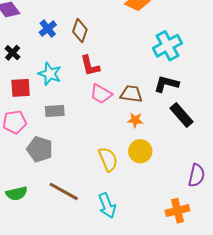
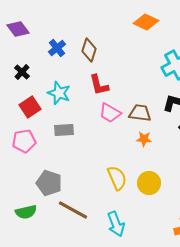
red square: (21, 88) -> (30, 107), turned -30
gray pentagon: (40, 149) -> (49, 183), moved
yellow circle: (140, 151) -> (149, 183), moved

